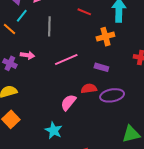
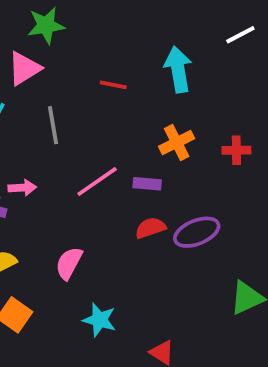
orange cross: (105, 37) -> (177, 142), moved
purple rectangle: (101, 67) -> (147, 184), moved
pink semicircle: (68, 102) -> (69, 263), moved

